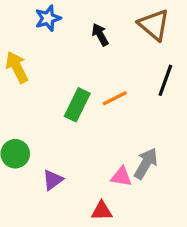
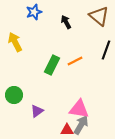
gray arrow: (146, 164) -> (81, 125), moved
pink triangle: (121, 177) -> (79, 109), size x1.5

